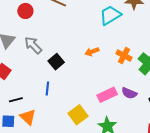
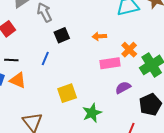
purple semicircle: (129, 93) -> (123, 88), turned 112
pink rectangle: (107, 95) -> (110, 63), moved
orange triangle: (28, 117) -> (18, 80), turned -36

